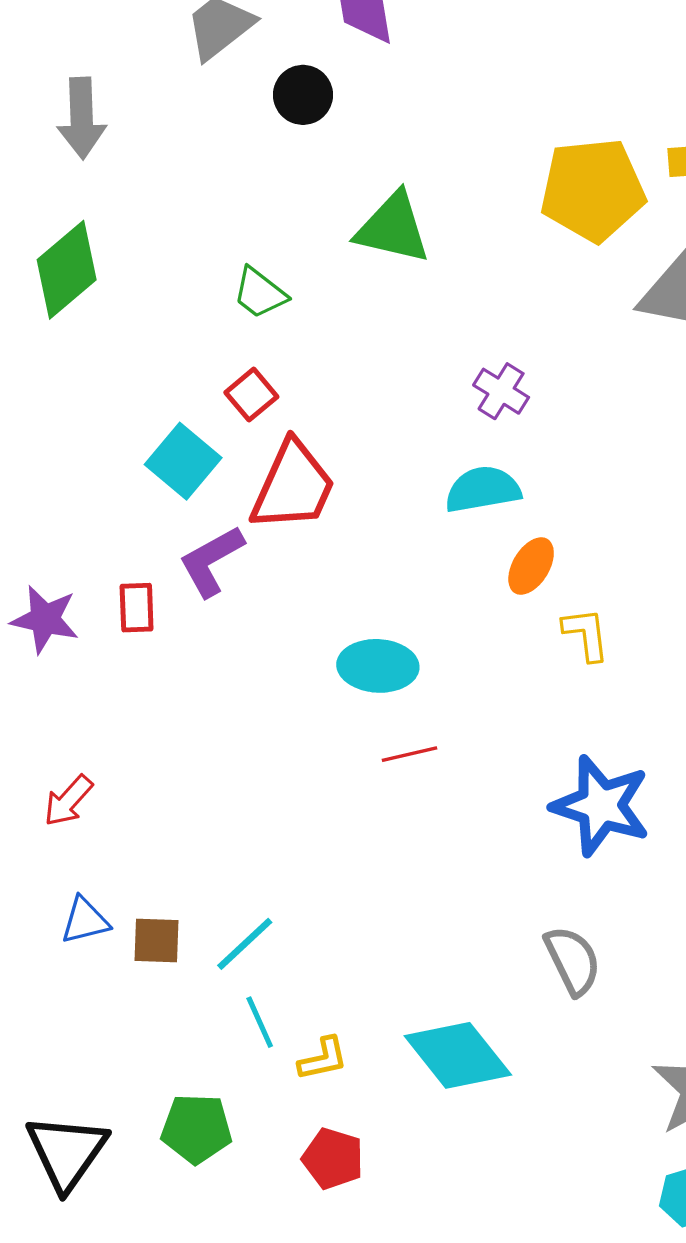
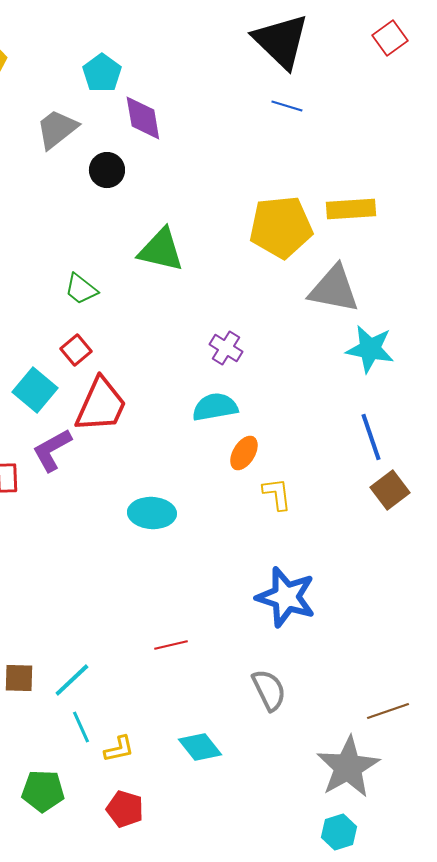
red line: (410, 754) -> (171, 645), moved
cyan diamond: (458, 1055) -> (200, 747), size x0.7

